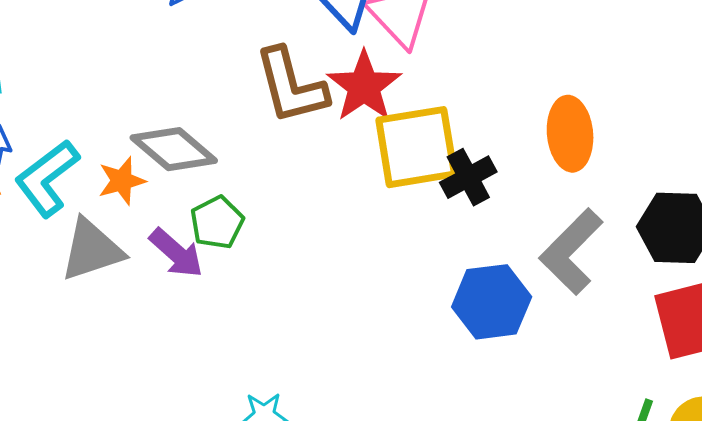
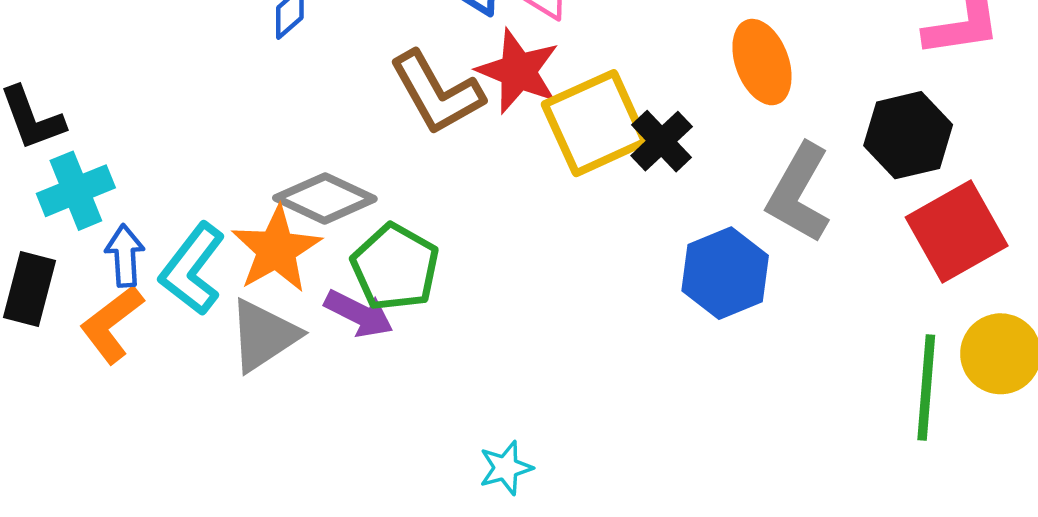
orange star: (122, 181) -> (276, 249), size x1.6
green pentagon: (217, 222) -> (395, 267), size x1.4

